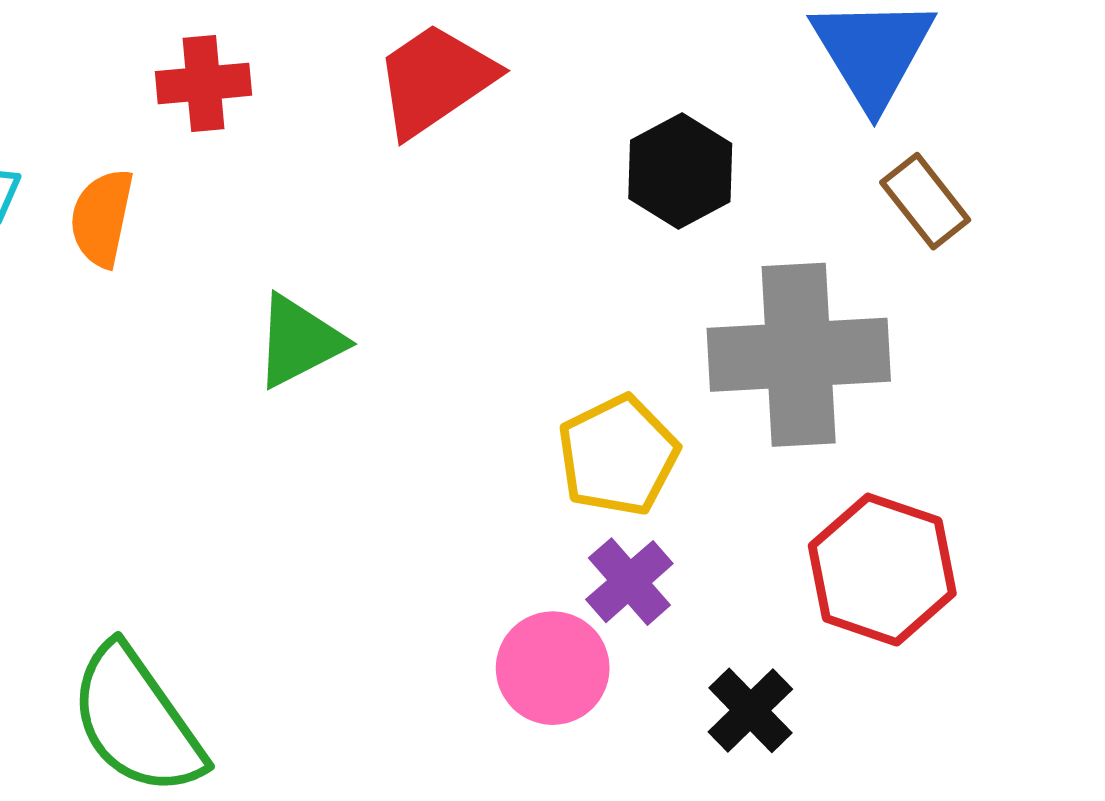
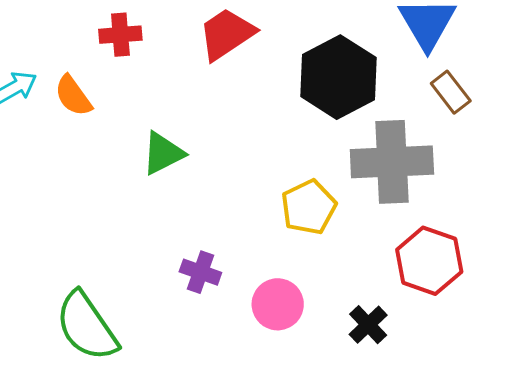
black hexagon: (680, 171) -> (339, 77), size x1.6
orange semicircle: (102, 218) -> (73, 96), turned -48
purple cross: (629, 582) -> (200, 272), moved, turned -30

